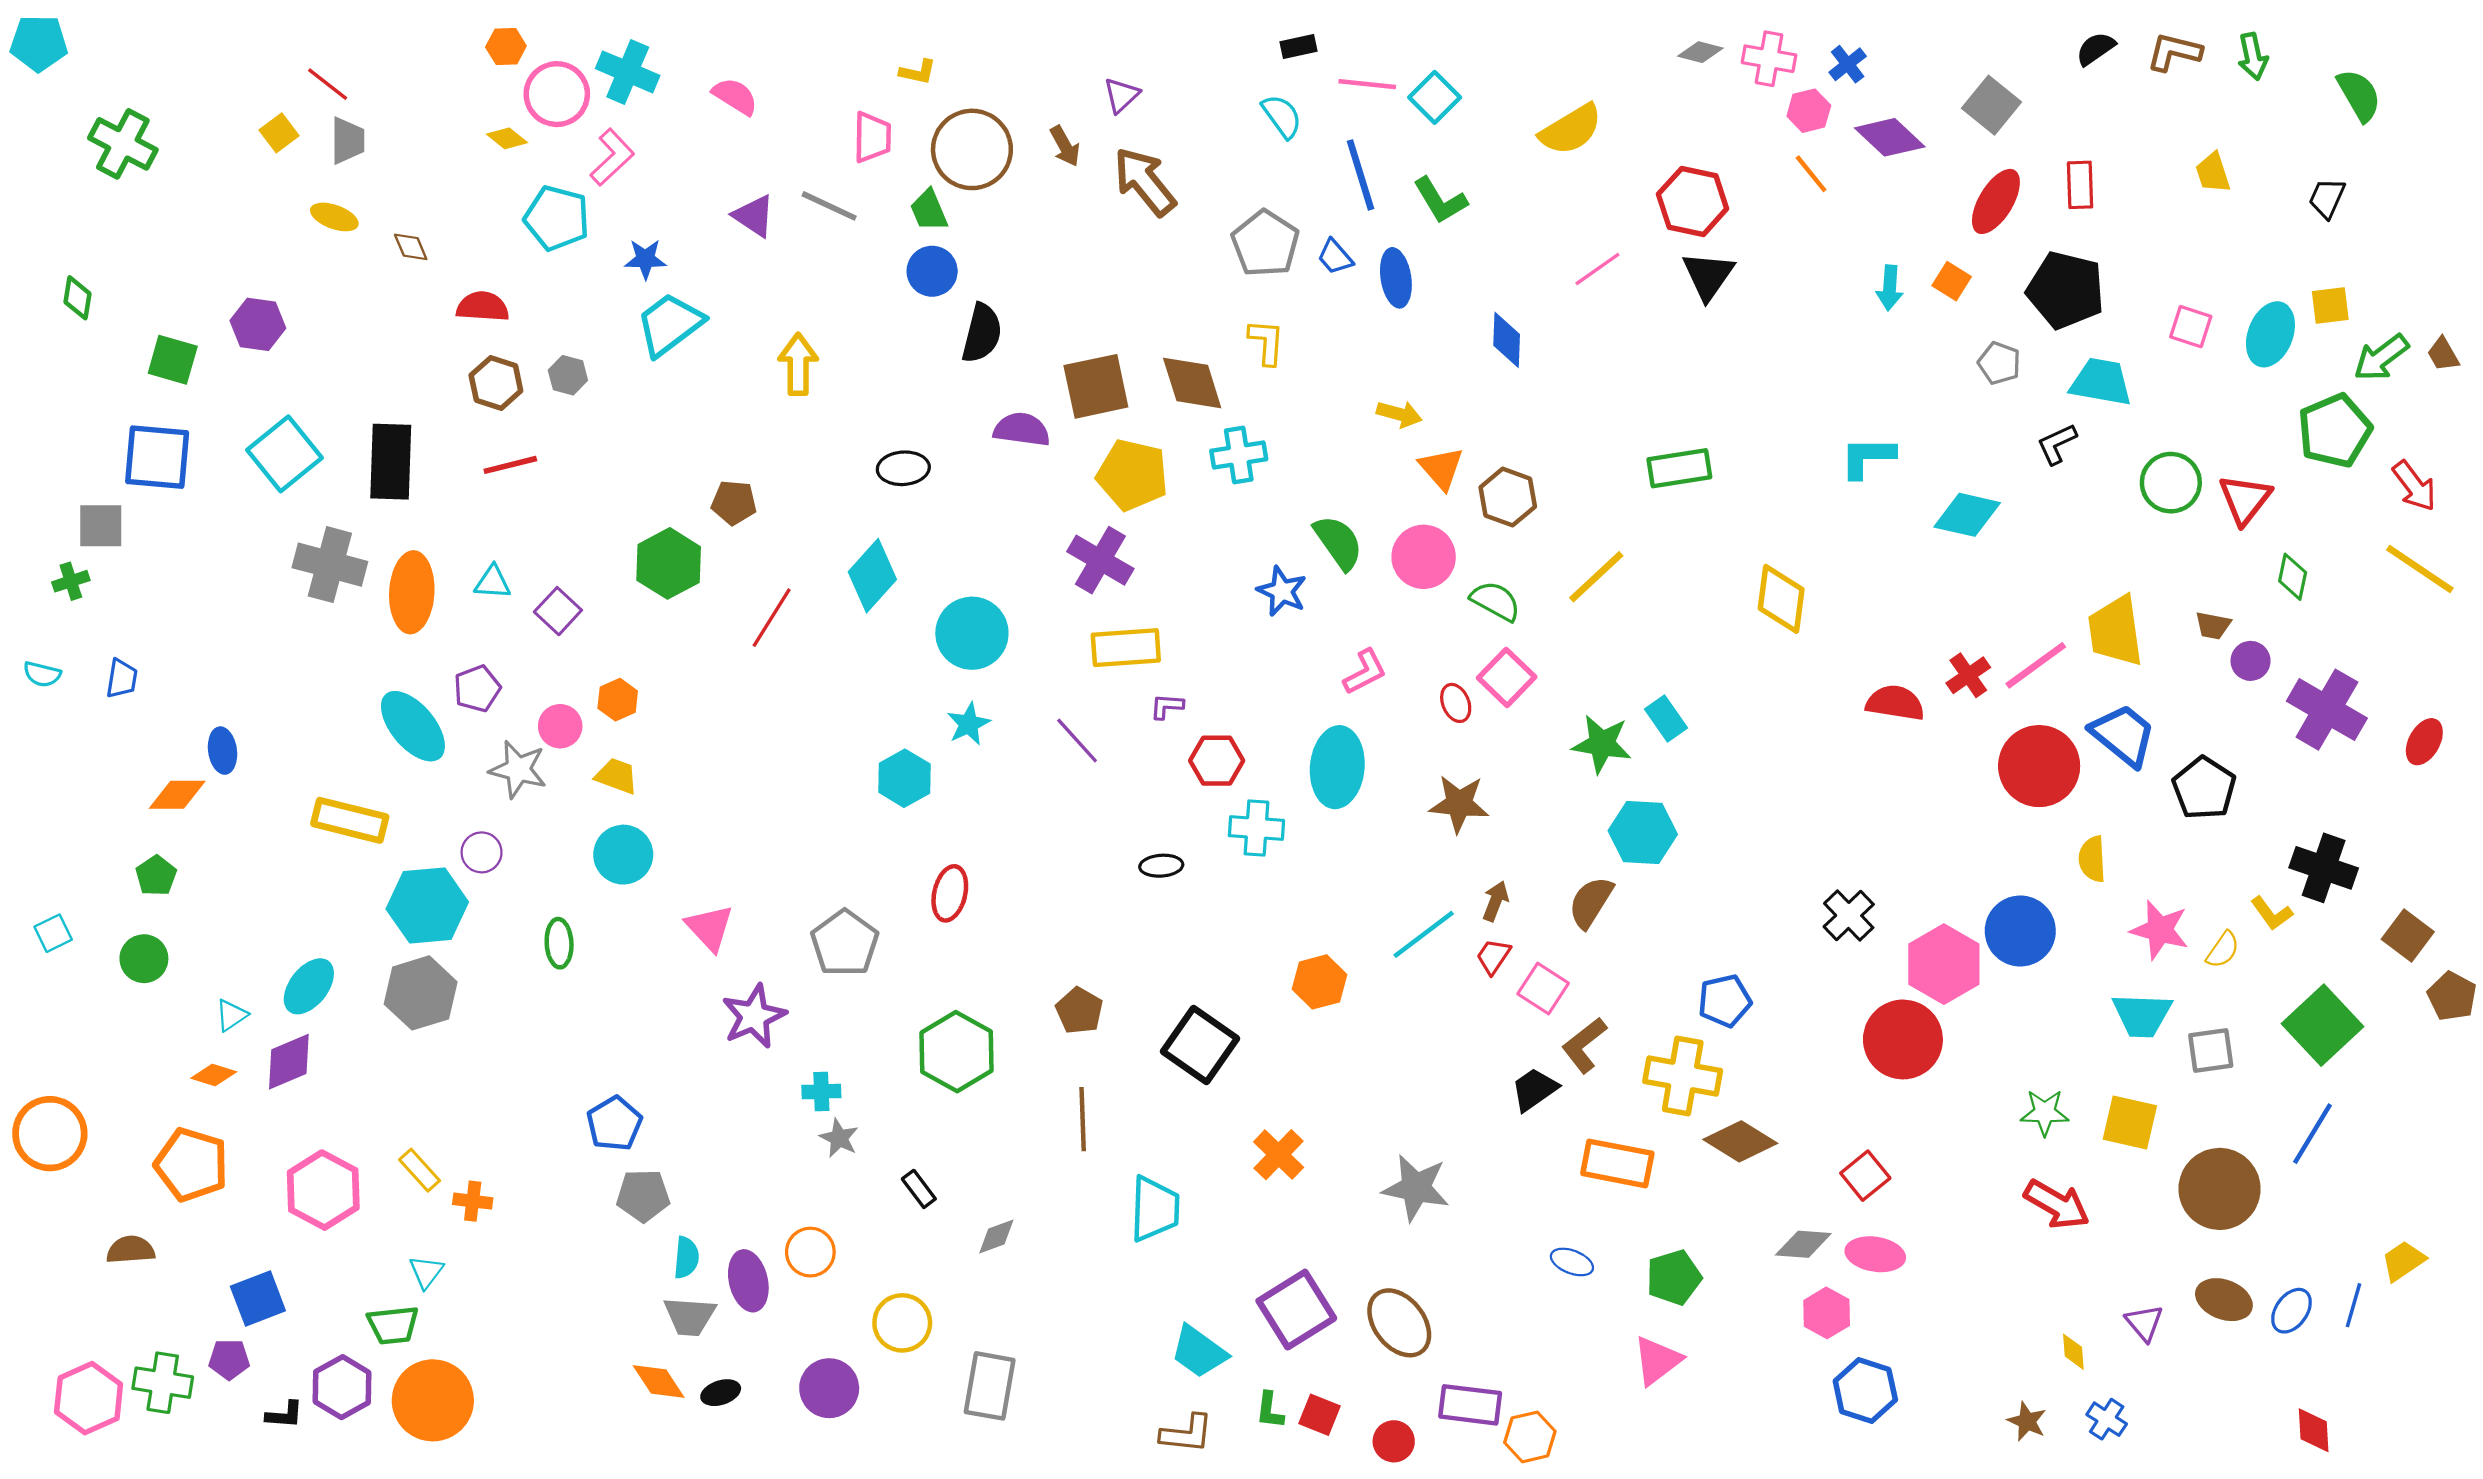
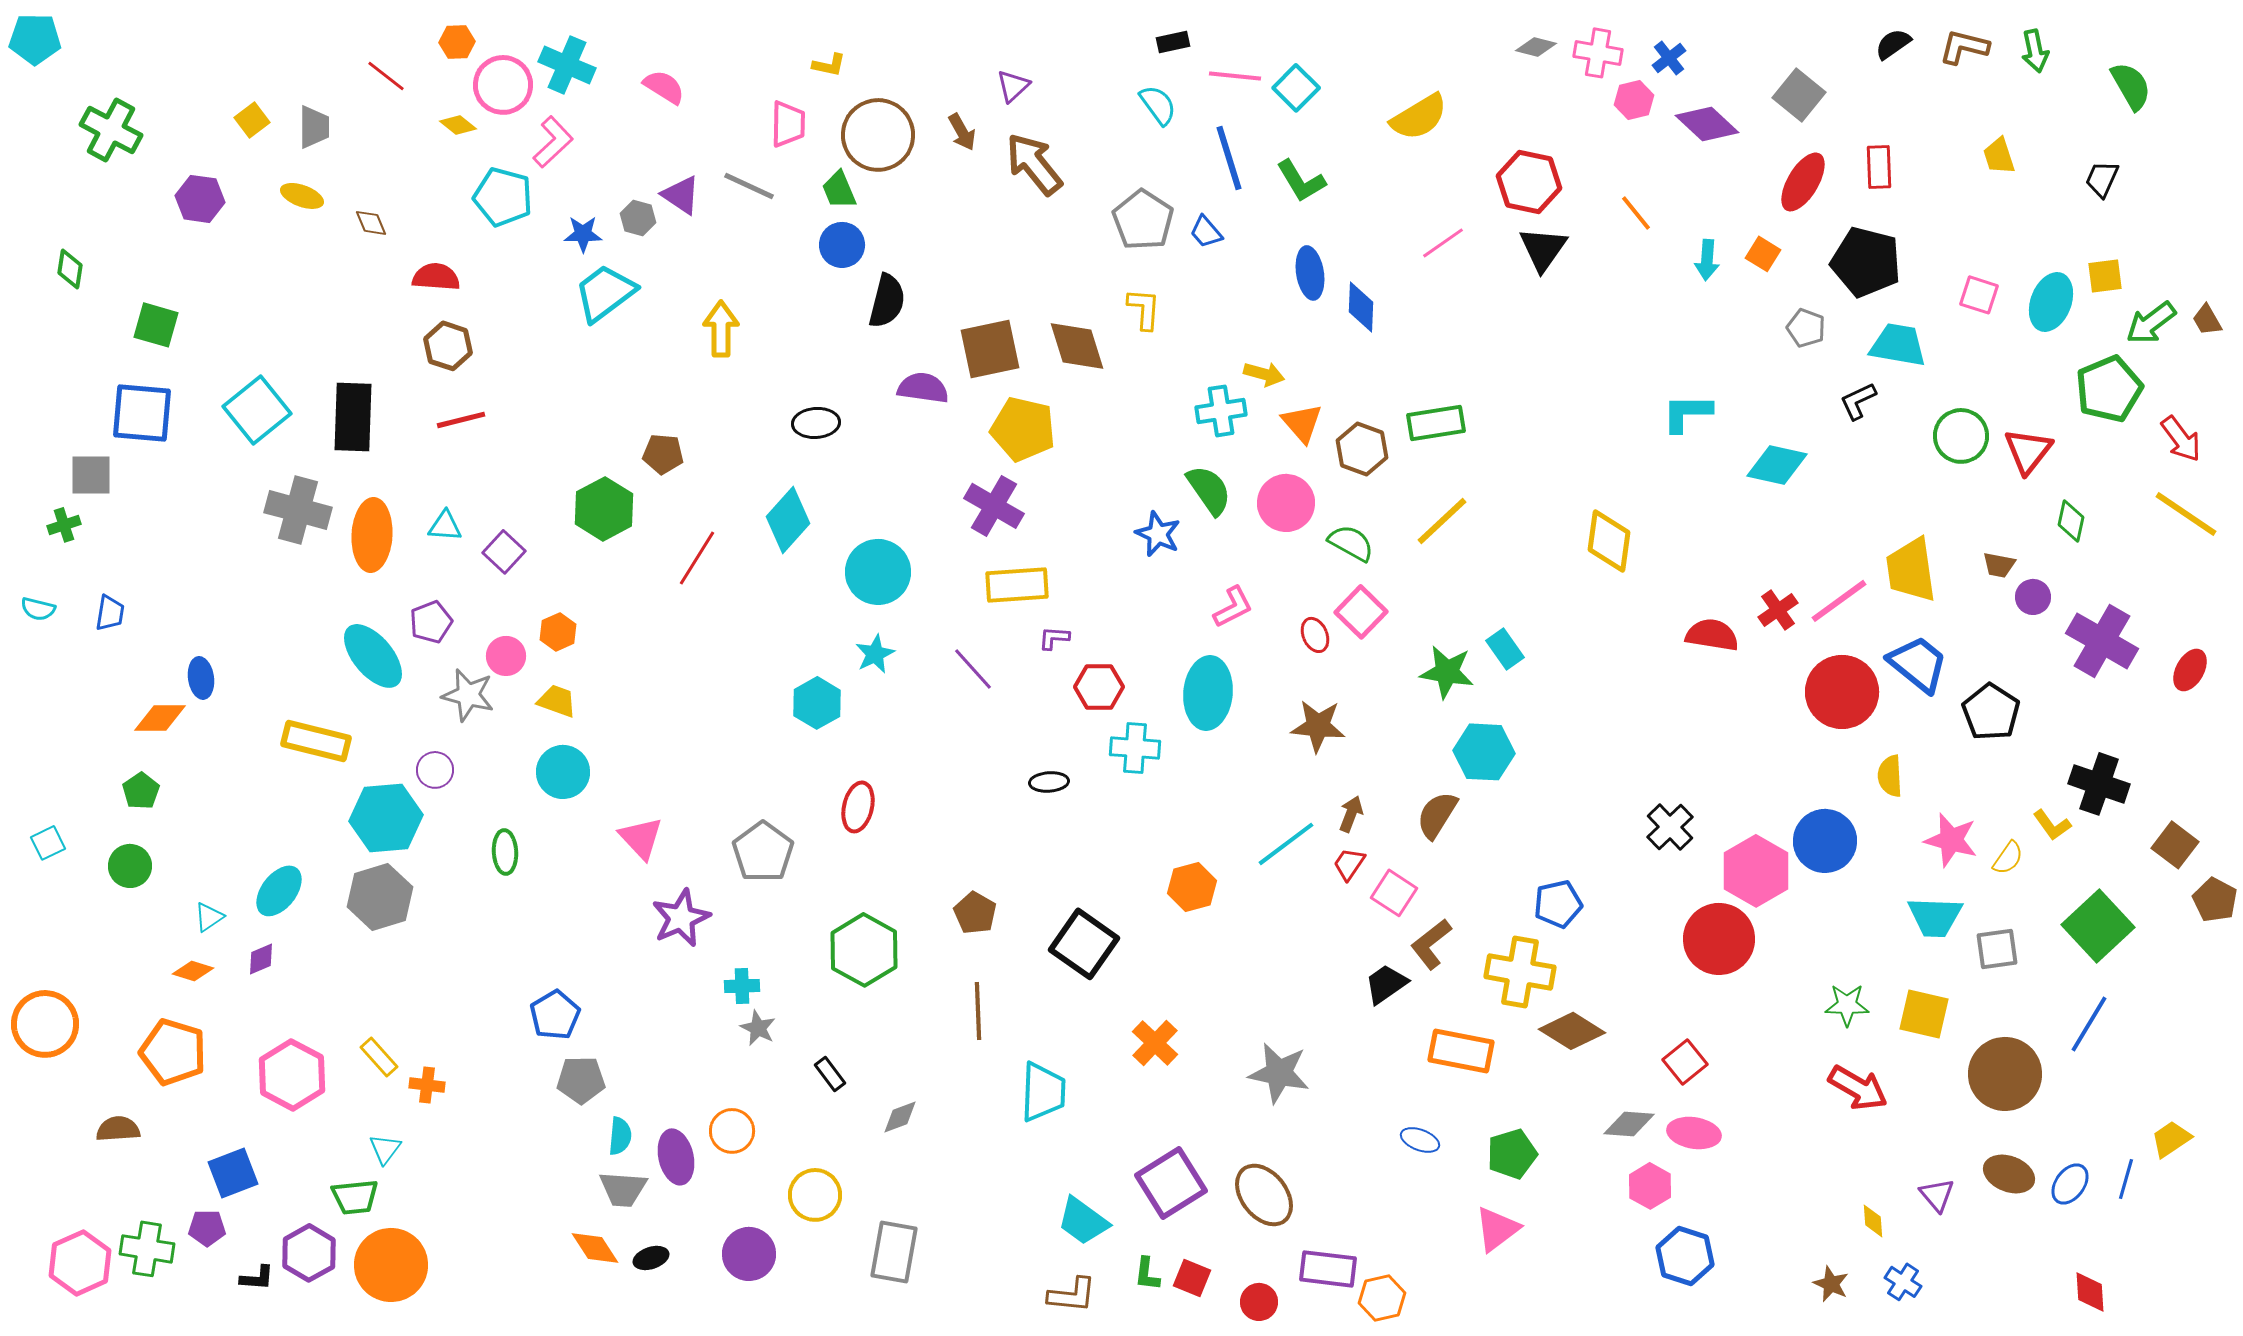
red line: (328, 84) -> (386, 76), moved
orange line: (1811, 174) -> (1636, 213), moved
blue ellipse: (1396, 278) -> (1310, 273), moved
purple hexagon: (258, 324) -> (200, 199), moved
gray hexagon: (568, 375) -> (638, 218), moved
cyan cross: (1239, 455) -> (1221, 411), moved
green rectangle: (1679, 468) -> (1436, 423), moved
purple diamond: (289, 1062) -> (261, 959), size x0.6

